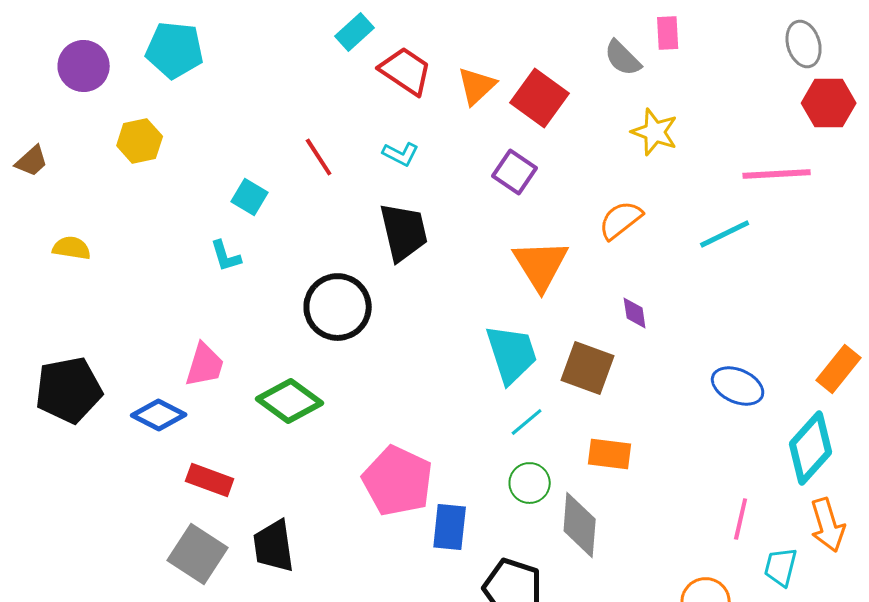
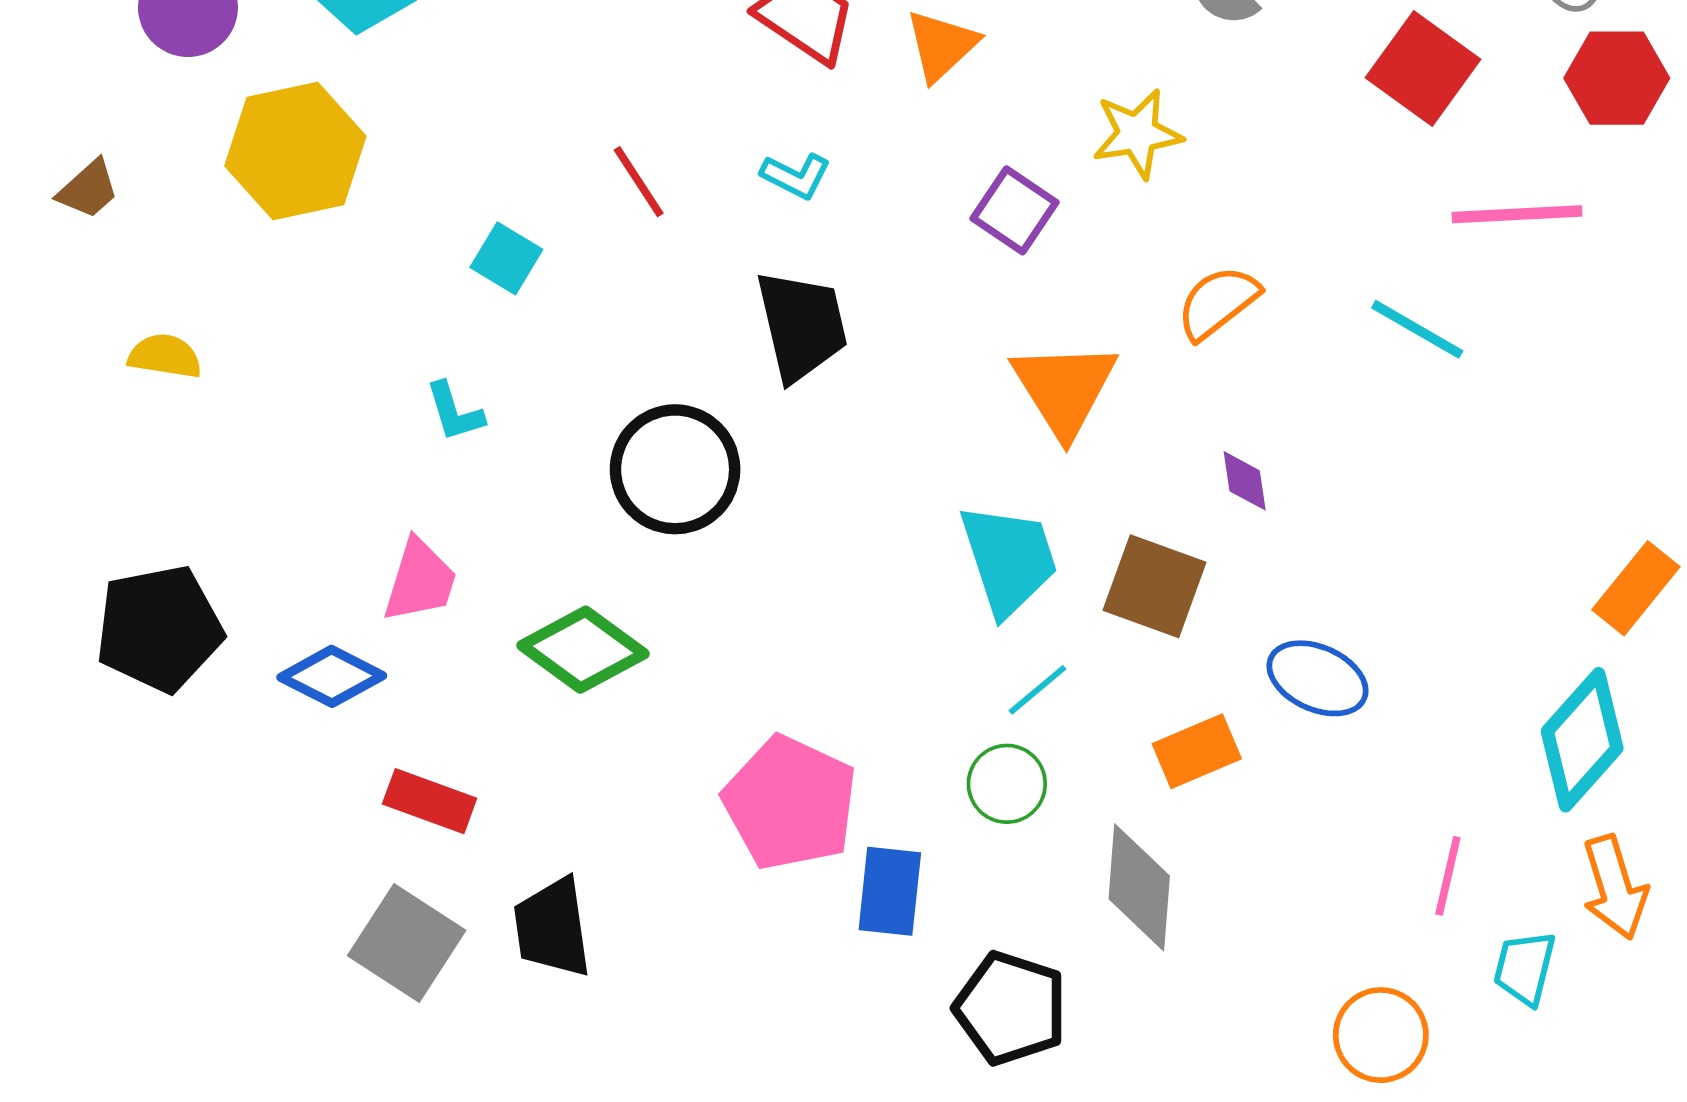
red square: (540, 98) -> (1423, 68), moved
yellow star: (655, 132) -> (1137, 134), moved, turned -30
yellow hexagon: (140, 141) -> (295, 151), size x1.6
cyan line: (725, 234) -> (1417, 329), turned 56
cyan L-shape: (226, 256) -> (455, 412), moved
blue ellipse: (738, 386) -> (1318, 678), moved
orange rectangle: (610, 454) -> (1197, 751), turned -30
green circle: (530, 483) -> (1007, 784), moved

